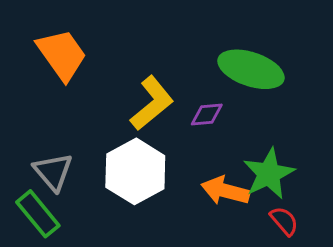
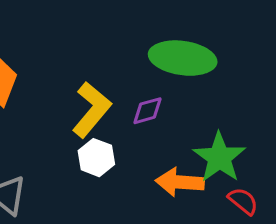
white hexagon: (135, 171) -> (96, 158), moved, size x0.6

